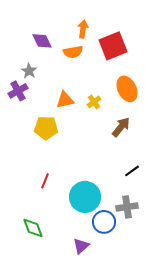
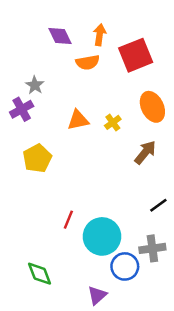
purple diamond: (42, 41) -> (60, 36), moved
yellow pentagon: (46, 128) -> (37, 158), moved, turned -30
red line: (45, 181) -> (68, 220), moved

